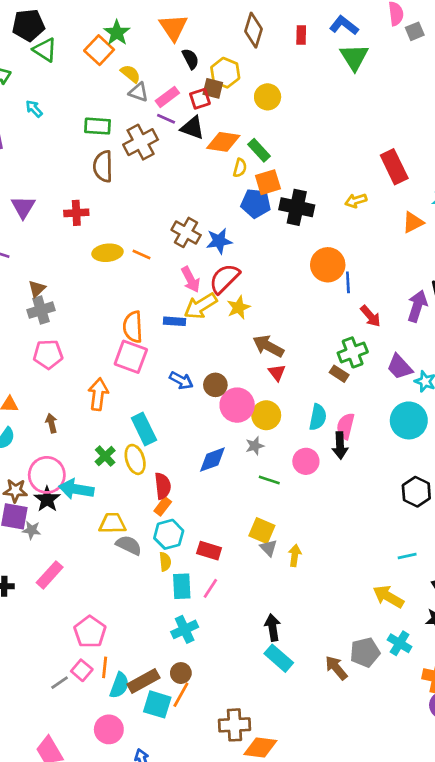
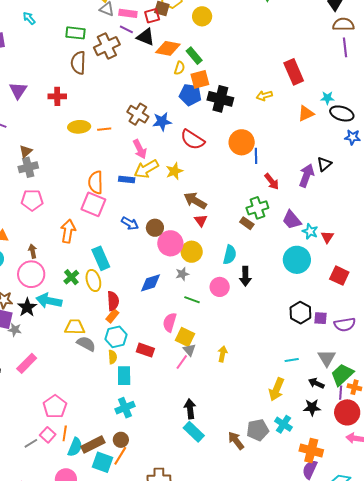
pink rectangle: (167, 97) -> (128, 13), turned 42
orange line: (141, 254) -> (104, 129), turned -32
red semicircle: (224, 279) -> (193, 140), moved, turned -105
pink semicircle: (346, 426) -> (170, 322), moved
pink circle: (47, 475) -> (31, 274), moved
yellow arrow: (295, 556) -> (223, 354), moved
pink line: (210, 588) -> (182, 362), moved
yellow arrow: (388, 597) -> (277, 389), turned -100

